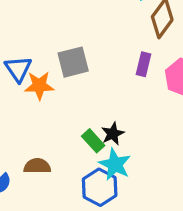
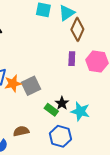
gray square: (73, 62) -> (31, 86), moved
cyan star: (115, 164) -> (80, 111), moved

